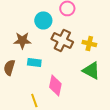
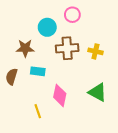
brown cross: (62, 40) -> (67, 48), turned -30
green triangle: (91, 70) -> (98, 92), moved

